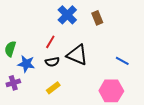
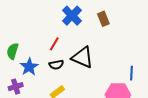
blue line: (122, 61) -> (131, 73), moved, turned 64
blue star: (26, 64) -> (29, 67), turned 30

